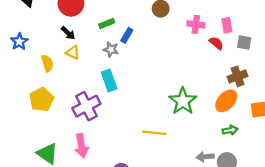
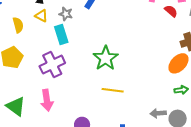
gray star: (111, 49) -> (66, 14), moved
cyan rectangle: (109, 80) -> (61, 34), moved
green star: (183, 101) -> (106, 58), moved

